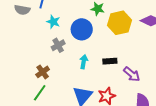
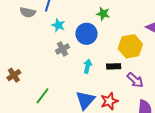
yellow hexagon: (119, 23) -> (130, 46), moved
brown cross: (43, 72) -> (14, 75), moved

